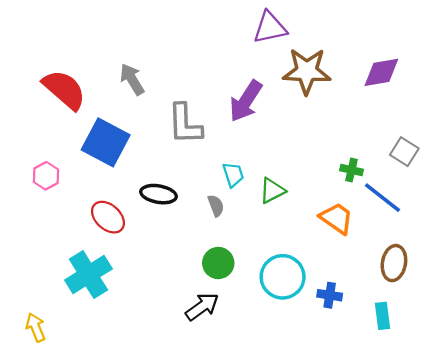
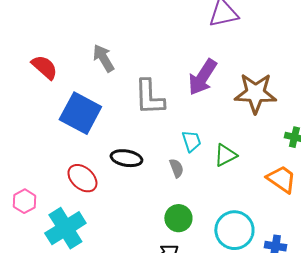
brown star: (307, 71) -> (255, 93), moved
red semicircle: (64, 90) -> (44, 67), size x0.7
pink hexagon: (46, 176) -> (24, 201), moved

